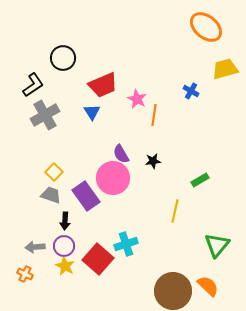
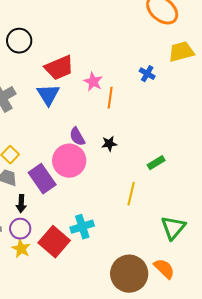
blue triangle: (92, 112) -> (48, 95), size x1.4

